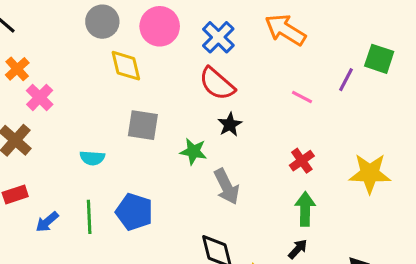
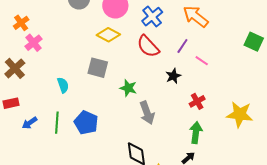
yellow diamond: (126, 66) -> (108, 35), moved, turned -55
purple line: (346, 80) -> (182, 46), moved
black star: (230, 125) -> (173, 76), moved
cyan semicircle: (92, 158) -> (63, 85), turned -119

